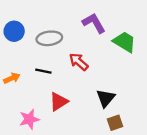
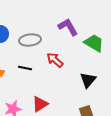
black triangle: (106, 98) -> (88, 80), moved
red triangle: (59, 102) -> (40, 104), moved

